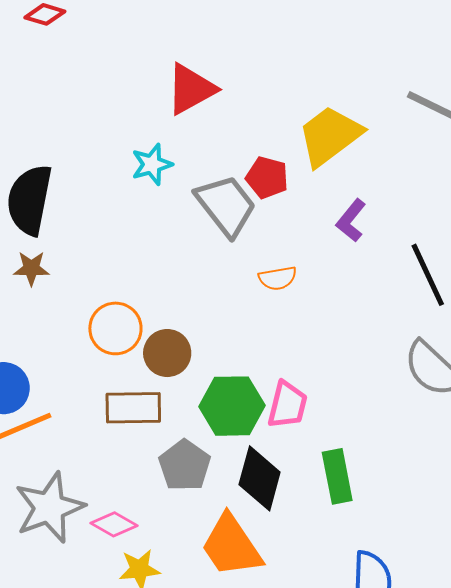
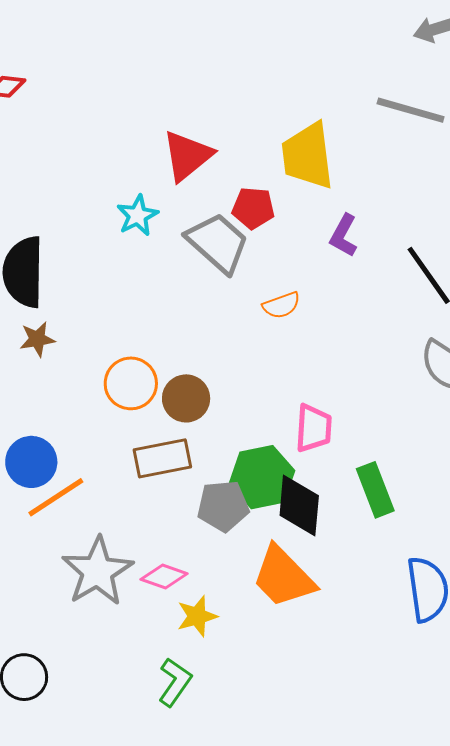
red triangle: (191, 89) -> (187, 156), moved
yellow trapezoid: (330, 136) -> (308, 156), turned -50
green hexagon: (232, 406) -> (262, 477), moved
gray pentagon: (185, 465) -> (223, 506), turned -30

